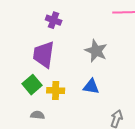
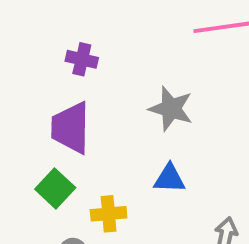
yellow cross: (56, 91) -> (109, 214), moved

